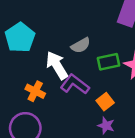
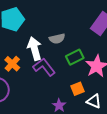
green rectangle: (108, 62) -> (75, 57), turned -30
orange square: (105, 102) -> (77, 89), moved

